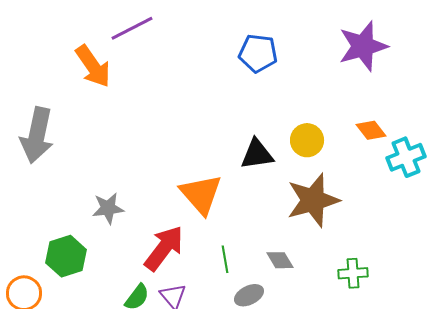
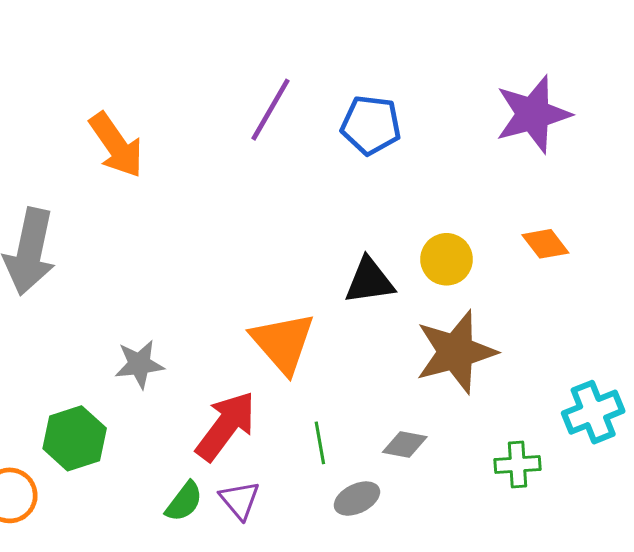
purple line: (132, 28) -> (271, 110), moved, turned -33
cyan cross: (406, 157) -> (593, 412), moved
gray diamond: (280, 260) -> (405, 444), turned -48

